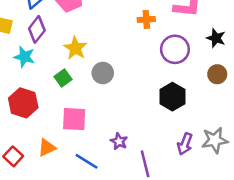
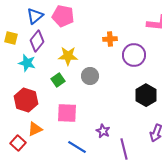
orange cross: (146, 19) -> (110, 39), moved
yellow star: (75, 48) -> (68, 56), turned -30
purple circle: (175, 49) -> (134, 55), moved
orange triangle: (47, 148) -> (35, 129), moved

